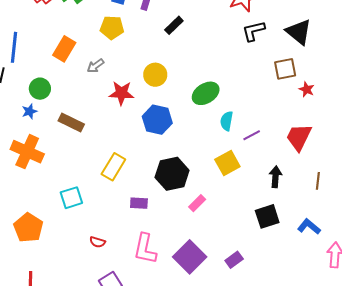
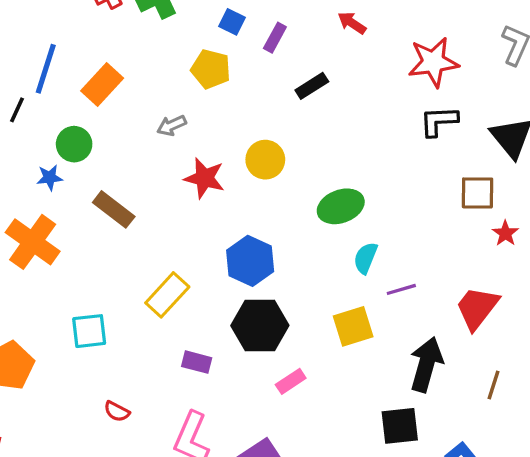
orange rectangle: (64, 49) -> (102, 85), moved
blue hexagon: (157, 120) -> (250, 261), moved
black arrow: (275, 177) -> (426, 364), size x1.5

